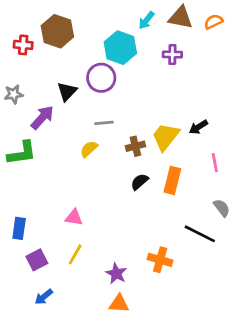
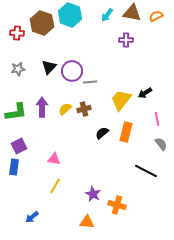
cyan hexagon: (120, 48) -> (70, 15), moved
purple circle: (101, 78) -> (72, 71), moved
gray star: (14, 94) -> (18, 69), moved
purple arrow: (42, 117) -> (42, 107), moved, turned -42
gray line: (104, 123) -> (90, 82), moved
brown cross: (135, 146) -> (84, 109), moved
gray semicircle: (222, 208) -> (161, 144), moved
purple square: (37, 260) -> (19, 146), moved
orange cross: (160, 260) -> (117, 205), moved
purple star: (116, 273) -> (93, 194), moved

